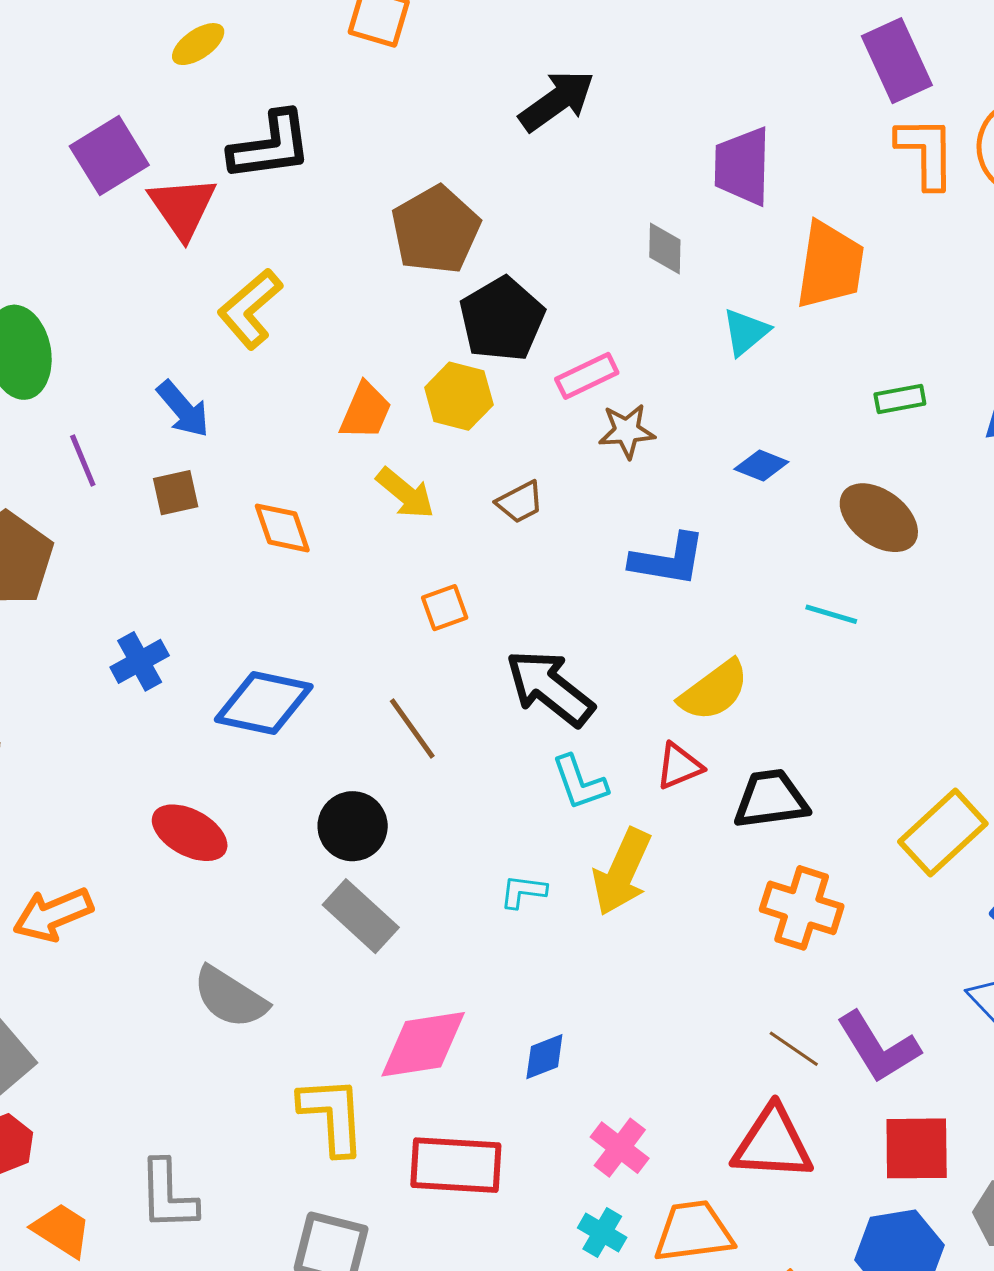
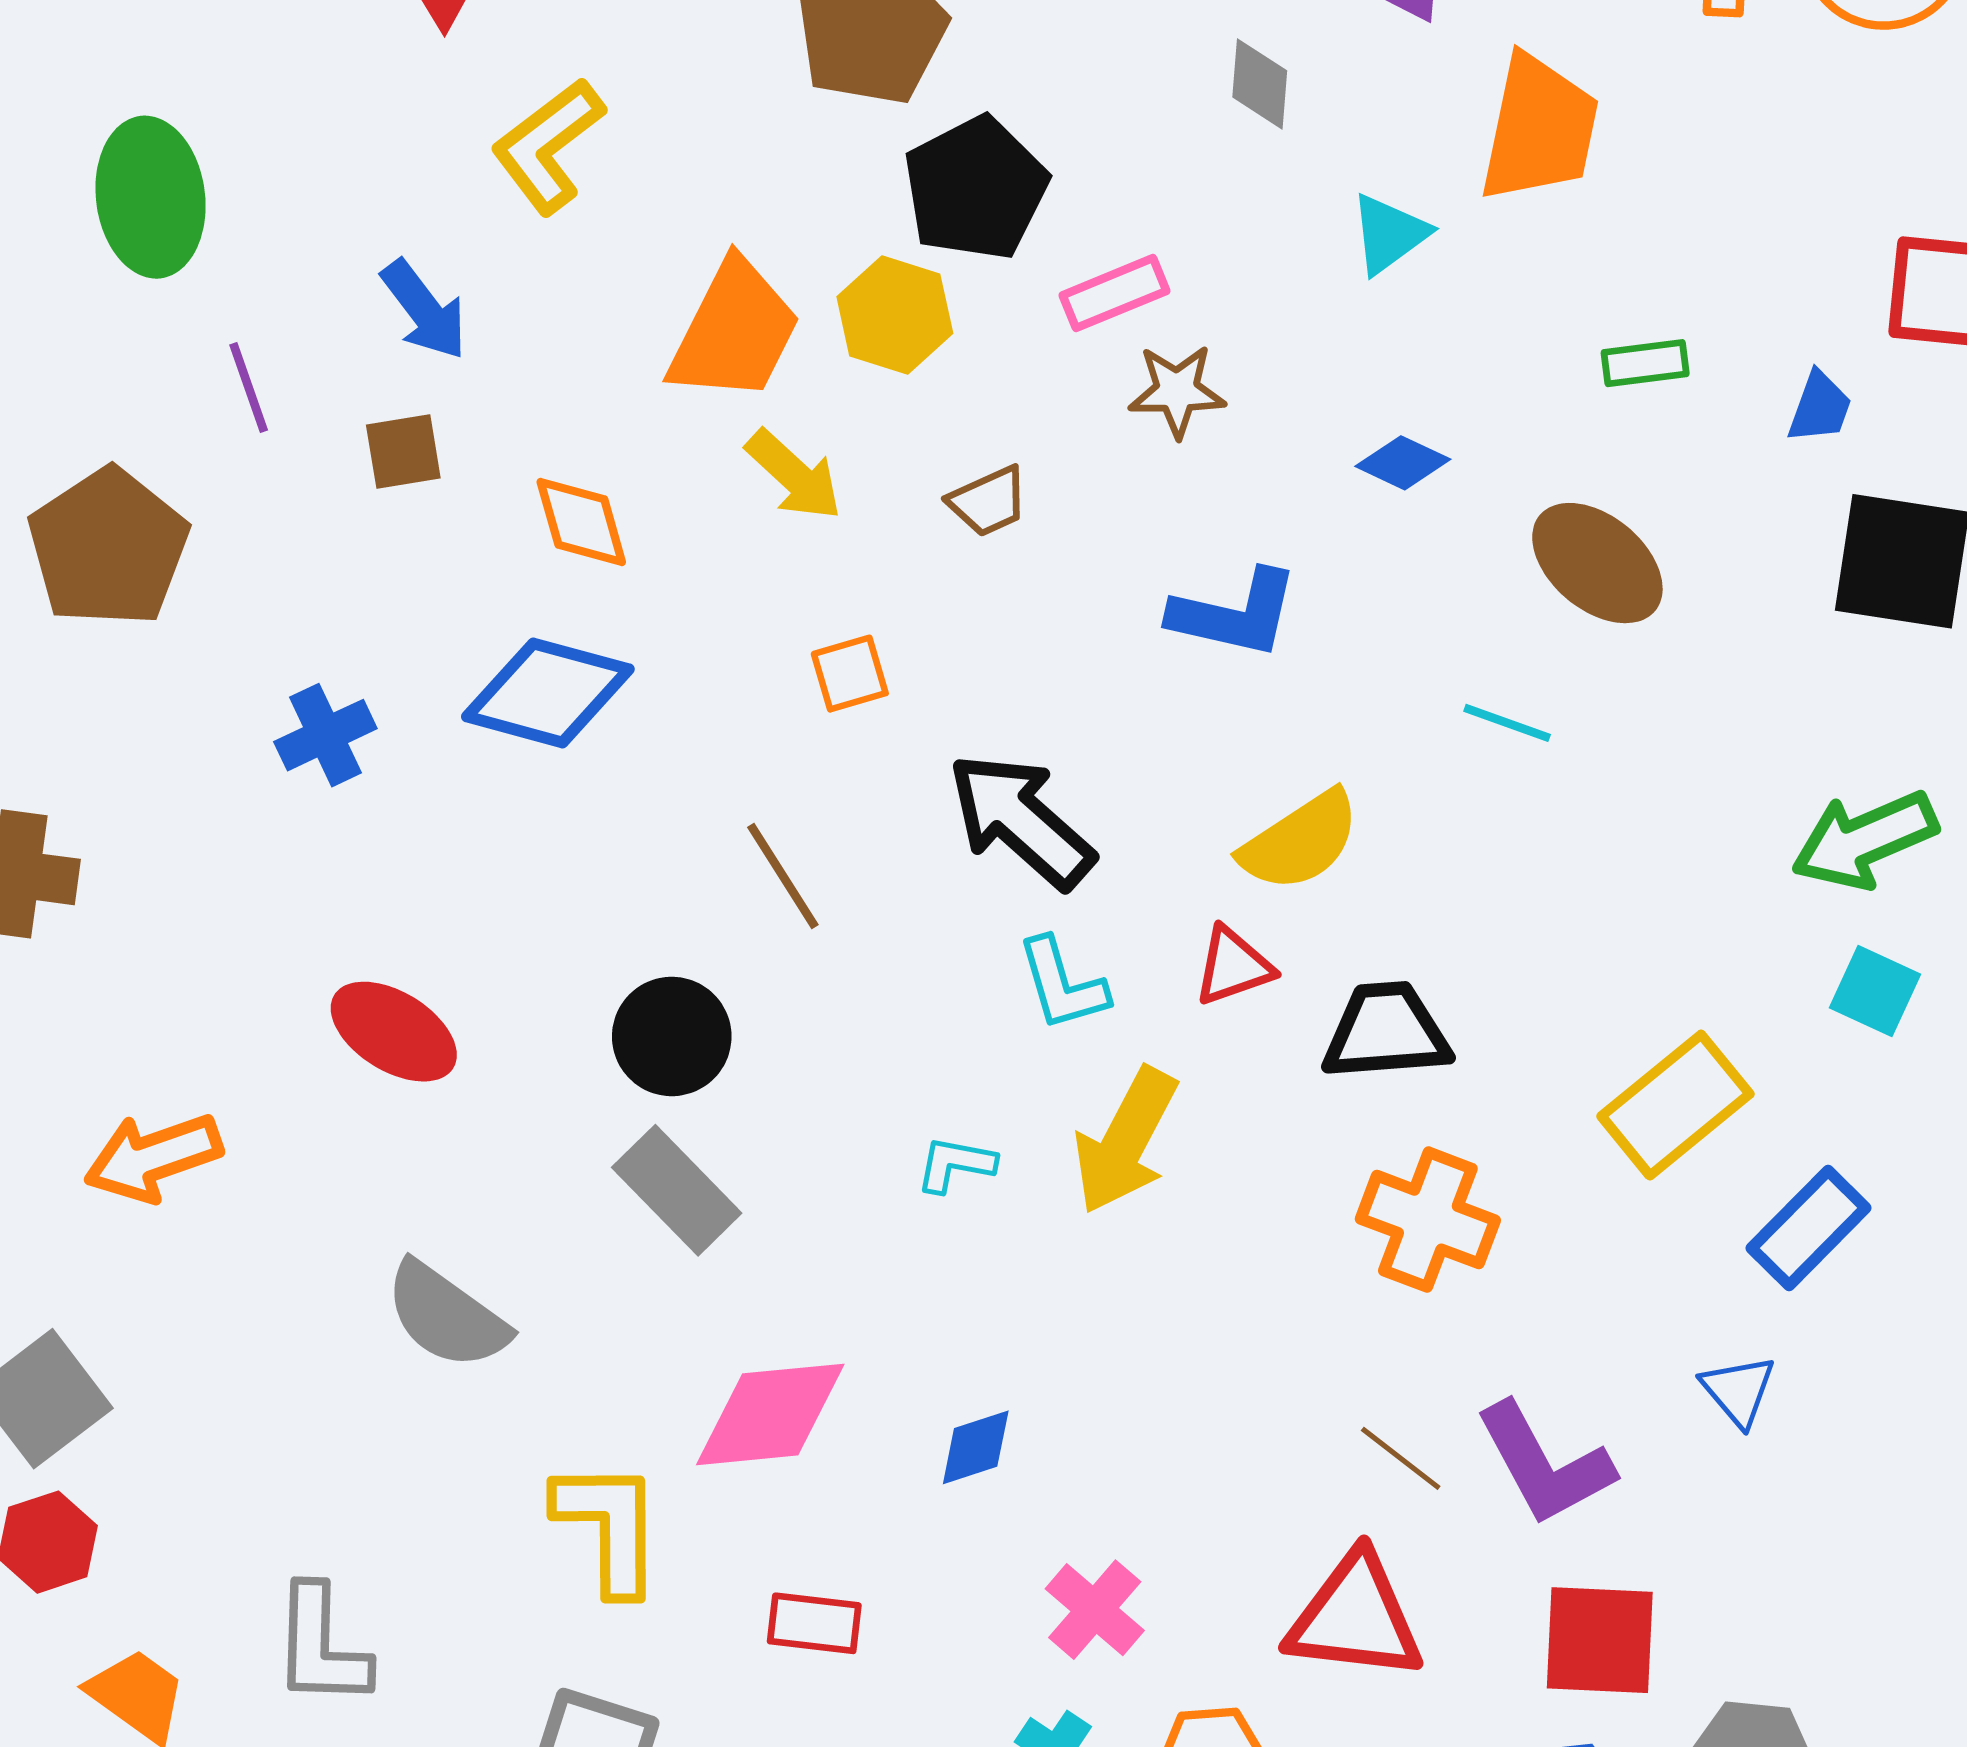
orange trapezoid: (365, 411) -> (734, 331), size x1.5
blue diamond: (264, 703) -> (548, 693), moved
red rectangle: (456, 1165) -> (814, 1623), size x0.6

